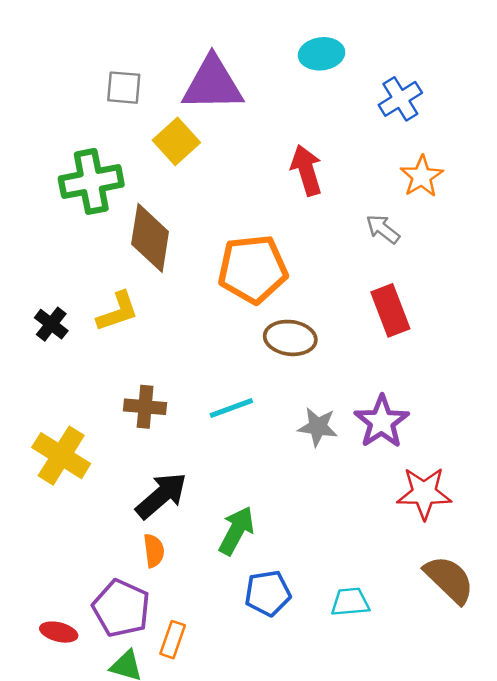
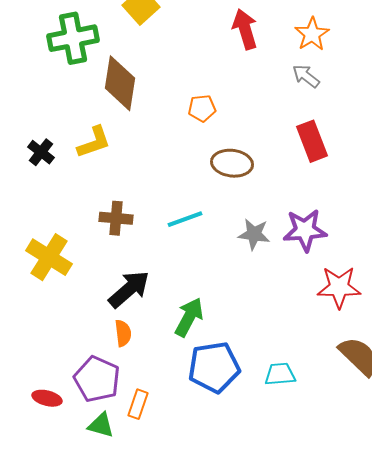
orange star: (422, 176) -> (312, 34), moved
orange pentagon: (253, 269) -> (202, 108), size x0.5
purple star: (382, 422) -> (305, 230), turned 30
blue pentagon: (268, 593) -> (214, 367), size x1.4

